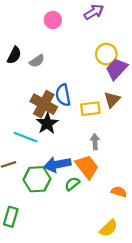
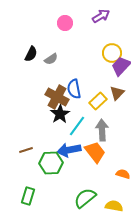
yellow rectangle: (90, 109) -> (98, 101), turned -36
cyan line: (26, 137) -> (77, 126), moved, turned -75
gray arrow: (95, 142) -> (102, 130), size x1.5
green semicircle: (72, 184) -> (85, 198), moved, size x1.6
yellow semicircle: (109, 228) -> (114, 206), turned -126

